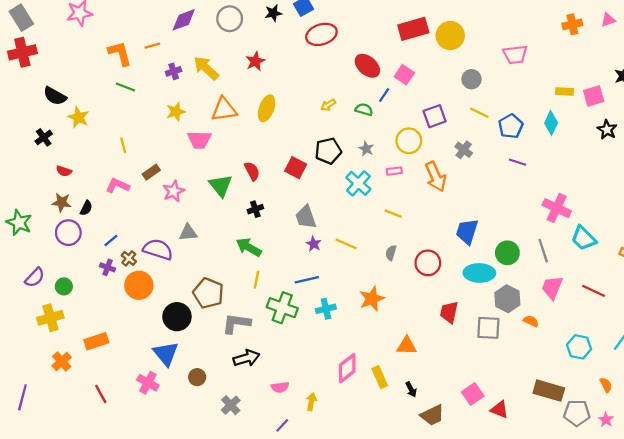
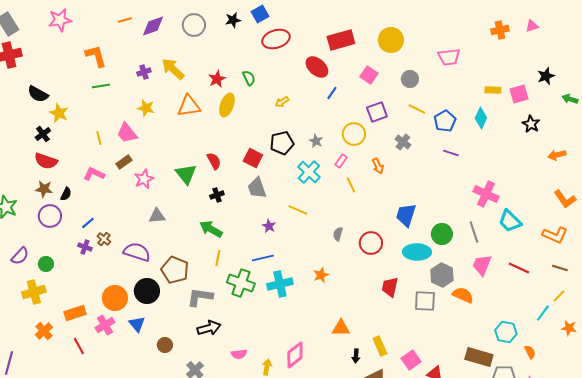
red rectangle: (413, 29) -> (341, 40), moved
orange line: (152, 46) -> (125, 20), moved
red star: (255, 61) -> (217, 79), moved
pink square: (404, 75) -> (369, 75), moved
green line: (125, 87) -> (101, 86), turned -30
green semicircle: (364, 109) -> (249, 78), moved, turned 49
yellow star: (176, 112) -> (146, 108), turned 30
black cross: (44, 137) -> (43, 134), moved
pink trapezoid: (199, 140) -> (127, 133), moved, turned 50
red semicircle: (64, 171) -> (46, 161), size x1.6
pink rectangle: (394, 171) -> (341, 161), turned -48
orange arrow: (436, 177) -> (378, 166), size x0.6
yellow line: (393, 214) -> (351, 185), moved, turned 42
gray trapezoid: (306, 217) -> (257, 188), moved
yellow line: (346, 244) -> (298, 210), moved
purple semicircle: (158, 249) -> (137, 252), moved
orange circle: (139, 285) -> (115, 298), moved
orange star: (372, 299) -> (321, 275), size x0.7
cyan cross: (326, 309) -> (280, 284), size x1.4
orange semicircle: (531, 321) -> (463, 295), size x1.5
orange triangle: (407, 346) -> (341, 328), moved
cyan hexagon: (579, 347) -> (506, 332), moved
blue triangle: (166, 354) -> (137, 324), size x0.7
pink diamond: (347, 368) -> (295, 355), moved
yellow rectangle: (380, 377) -> (380, 346), moved
pink cross: (148, 383) -> (105, 325), moved, turned 30
black arrow: (411, 389) -> (356, 356), turned 32
red line: (101, 394) -> (79, 346), moved

